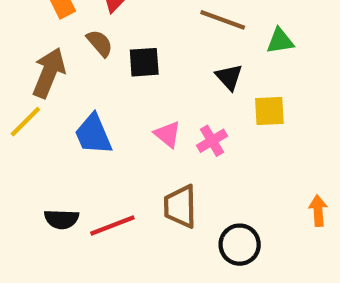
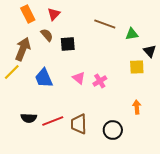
black triangle: (229, 77) -> (150, 51), moved
yellow square: (269, 111) -> (137, 67), moved
brown trapezoid: (180, 206) -> (79, 124), moved
orange arrow: (318, 211) -> (137, 107), moved

